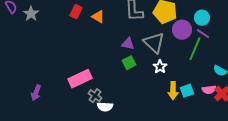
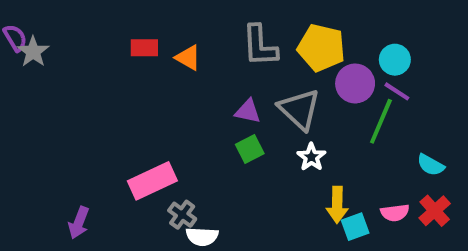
red rectangle: (76, 12) -> (144, 48), turned 64
gray star: (31, 14) -> (33, 52), moved
pink semicircle: (209, 90) -> (395, 213), moved
cyan square: (187, 91) -> (355, 227), moved
purple arrow: (36, 93) -> (79, 223), moved

